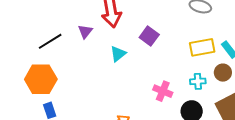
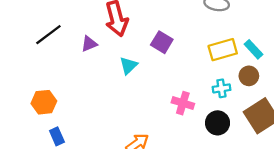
purple triangle: (85, 32) -> (89, 44), turned 35
black line: (50, 41) -> (48, 35), moved
orange hexagon: (41, 79) -> (44, 102), size x0.7

